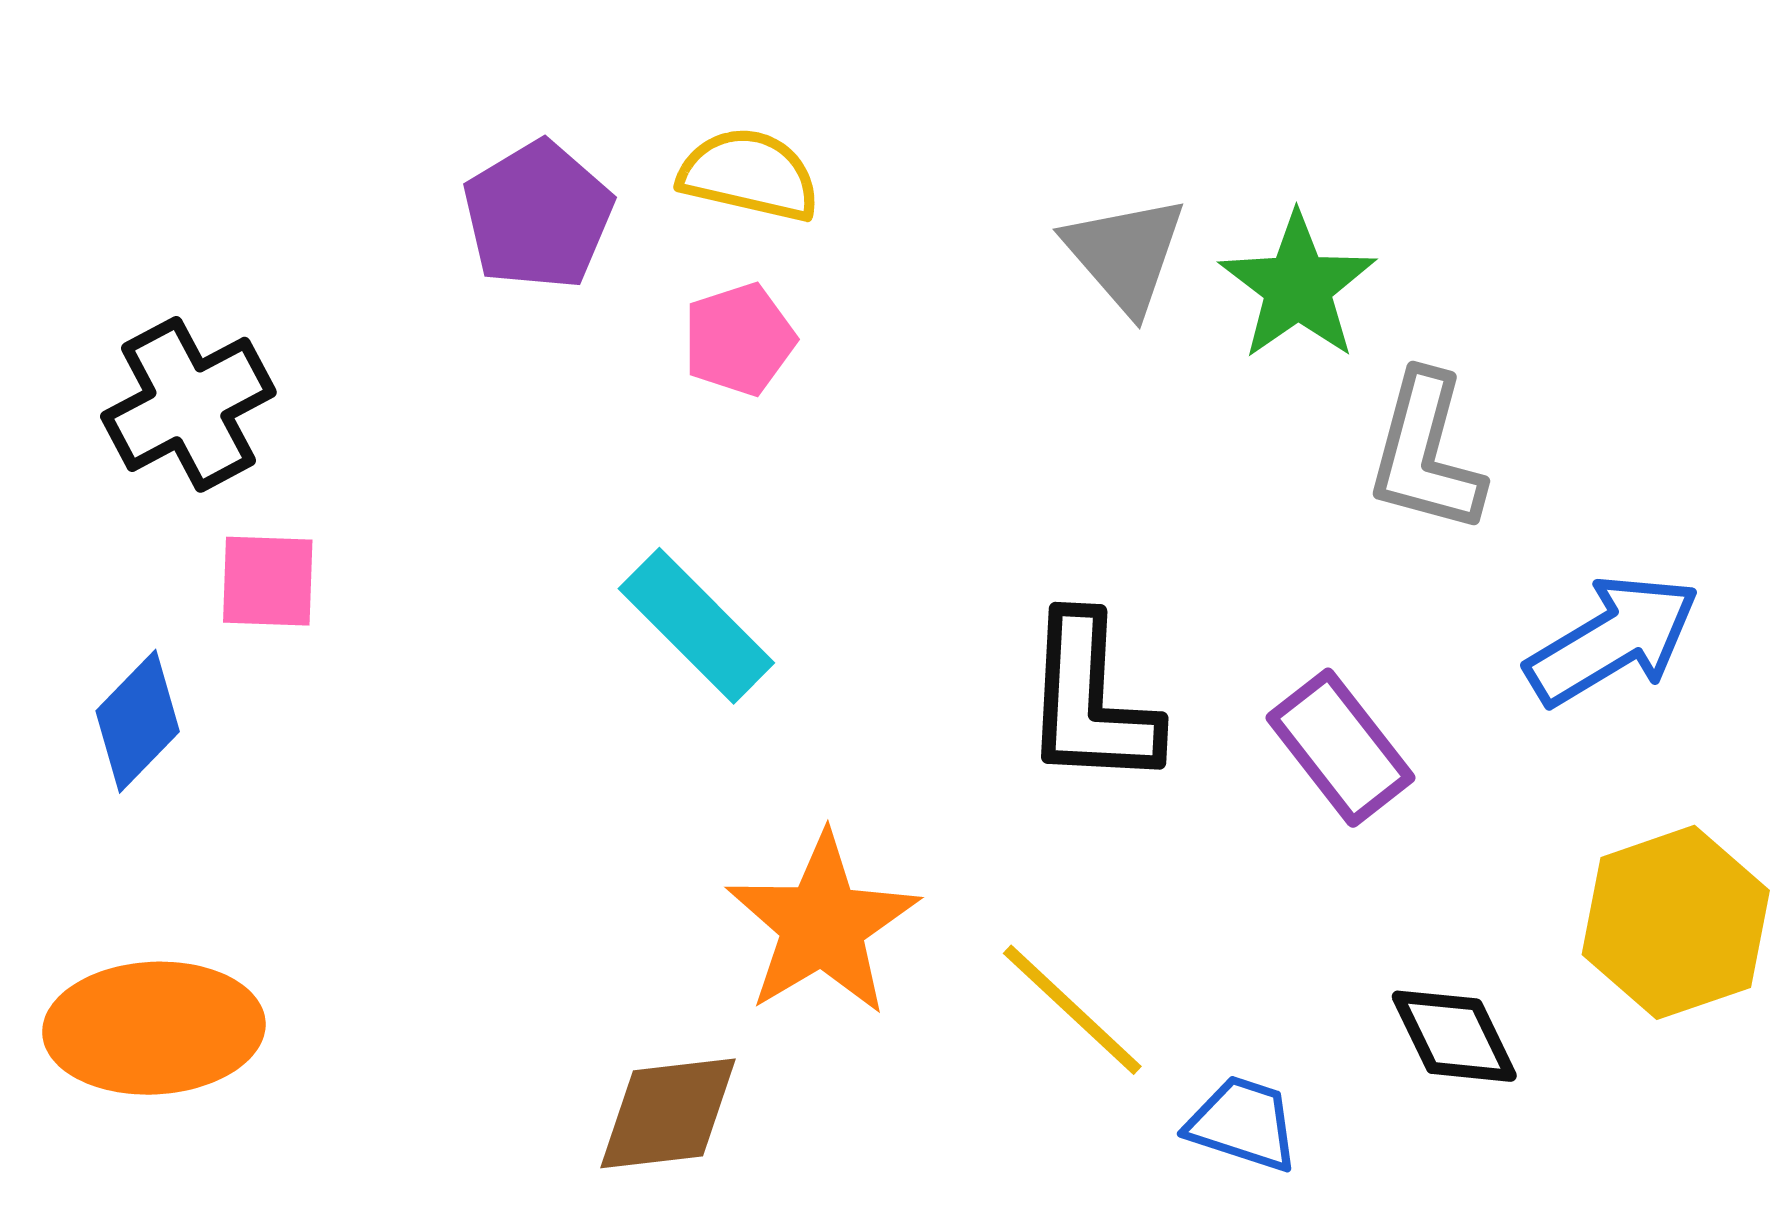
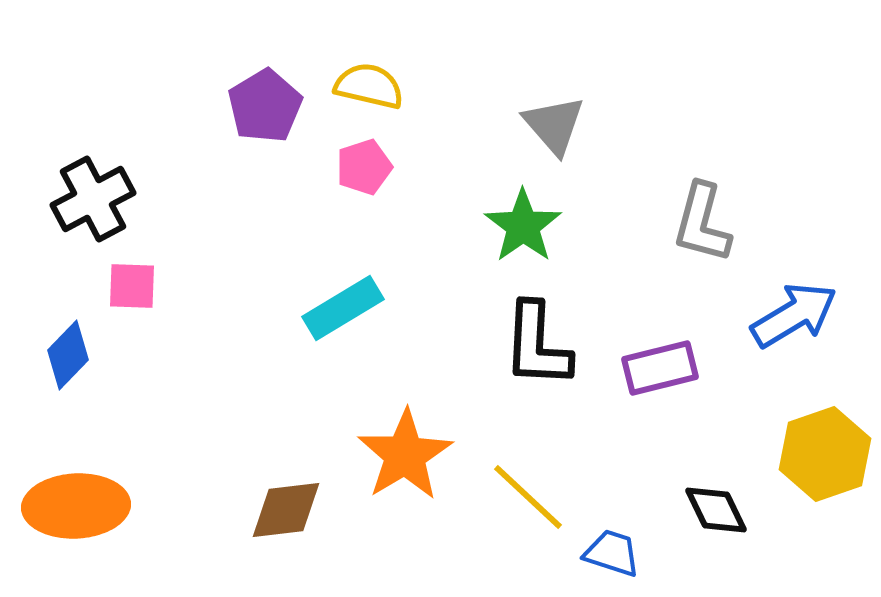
green star: (1298, 286) -> (523, 226), moved
cyan rectangle: (696, 626) -> (343, 308), turned -76
purple rectangle: (1340, 748) -> (660, 368), turned -66
brown diamond: (668, 1113) -> (286, 510), moved

